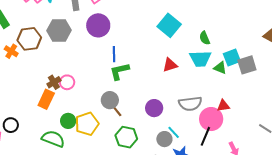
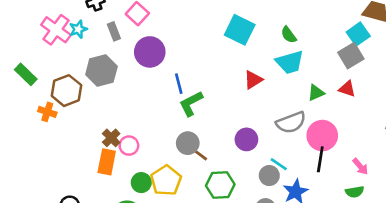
cyan square: (232, 57) -> (358, 34), moved
green triangle: (220, 68) -> (316, 93), moved, turned -32
pink circle: (67, 82) -> (129, 146), moved
red triangle: (223, 106) -> (347, 89), moved, turned 40

